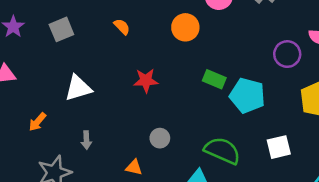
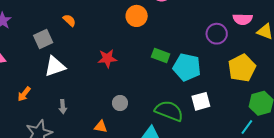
orange semicircle: (122, 27) -> (69, 20), moved
gray square: (61, 29) -> (43, 39), moved
white square: (279, 147) -> (201, 101), moved

